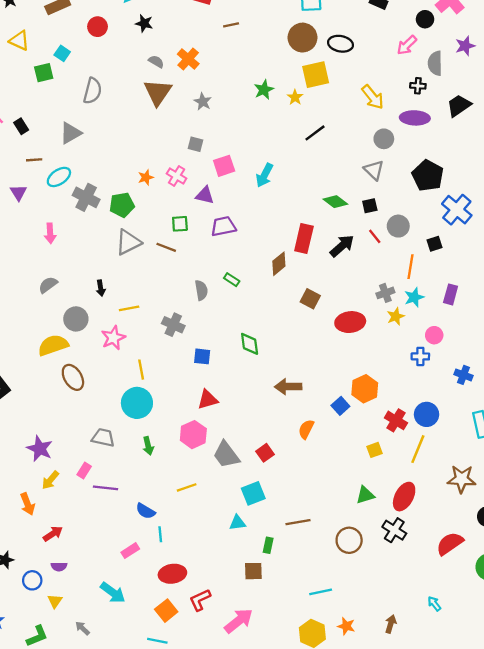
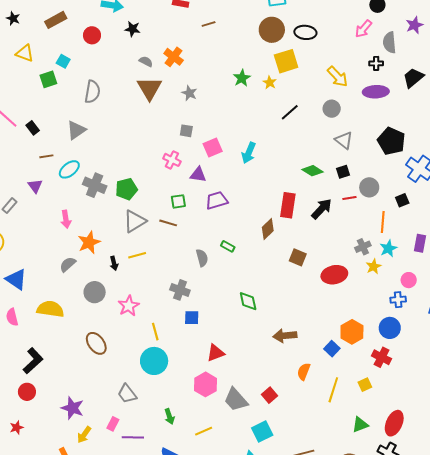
gray circle: (384, 139) -> (332, 109), moved
orange star: (146, 177) -> (89, 242), moved, size x1.6
red line: (375, 236) -> (349, 198), turned -56
yellow line: (129, 308) -> (137, 255), moved
yellow semicircle: (53, 345) -> (50, 309), moved, turned 32
blue square: (202, 356) -> (192, 318), moved
blue circle: (427, 414) -> (390, 328), moved
gray trapezoid: (103, 438) -> (127, 394), turned -135
green arrow: (148, 446) -> (169, 416), moved
yellow line: (418, 449) -> (333, 390), moved

